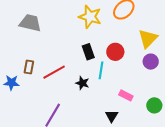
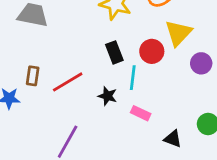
yellow triangle: (148, 39) -> (178, 33), moved
pink rectangle: (126, 95) -> (141, 113), moved
black triangle: (112, 116) -> (173, 139), moved, turned -40

